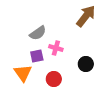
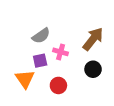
brown arrow: (86, 16) -> (93, 39), moved

